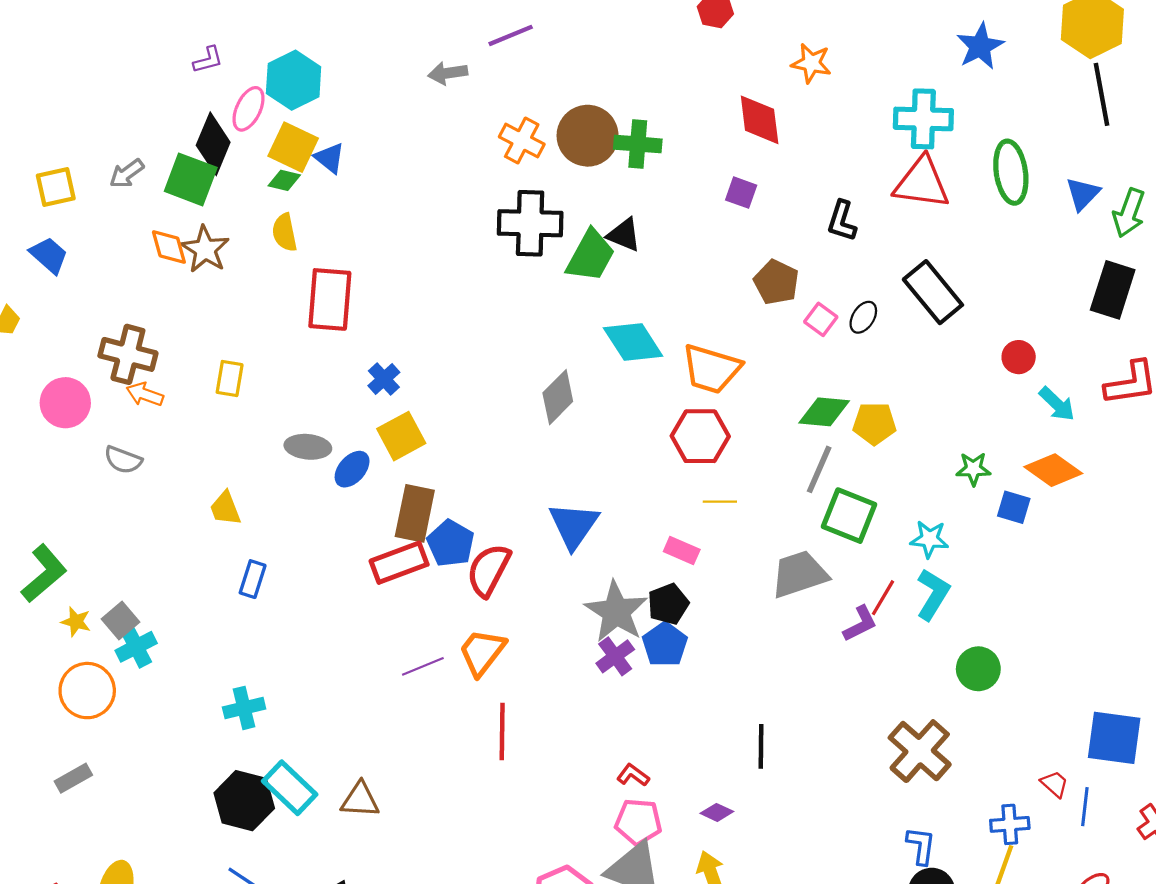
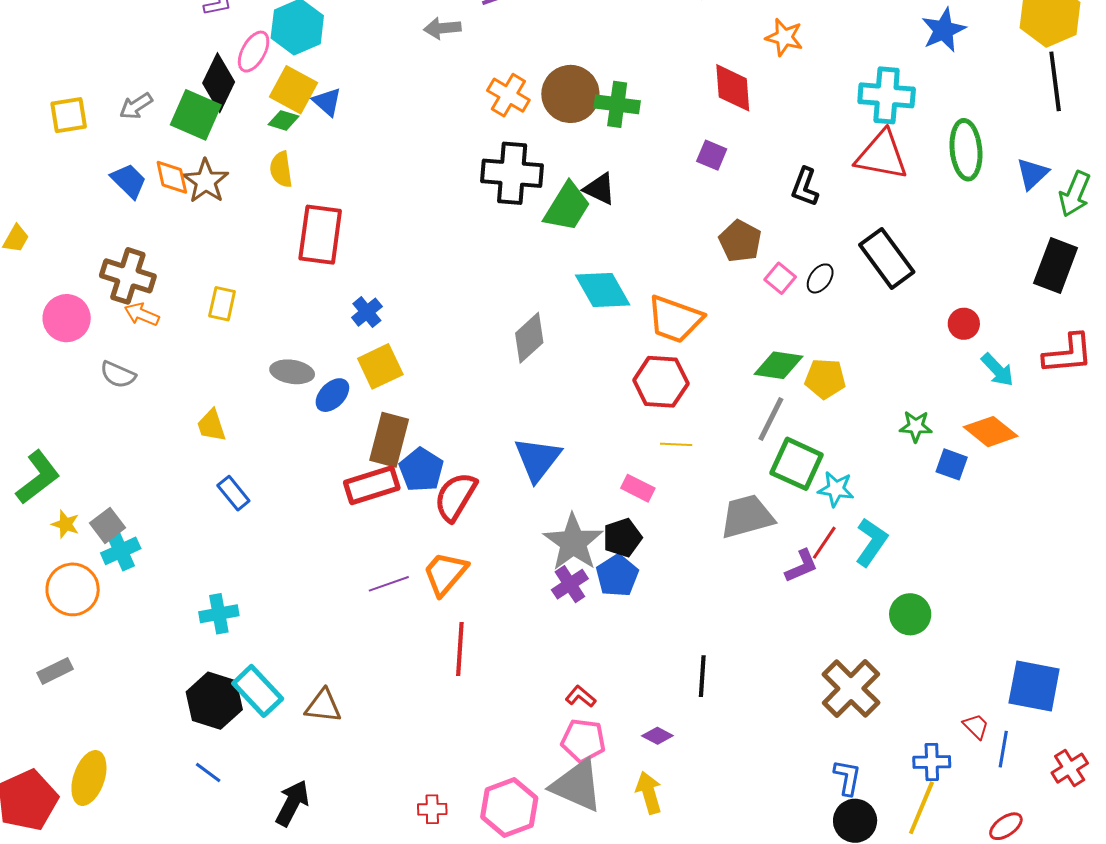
blue trapezoid: (49, 255) -> (129, 181), moved
cyan star: (929, 539) -> (836, 489), moved
blue rectangle: (253, 579) -> (233, 493), turned -60

